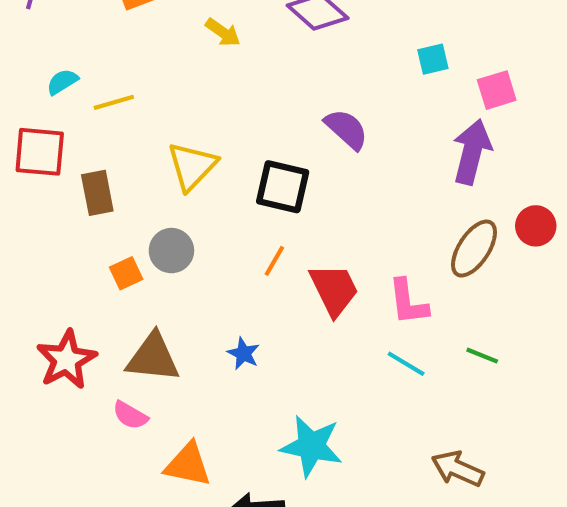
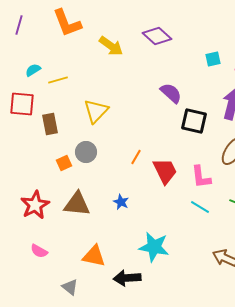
yellow arrow: (223, 32) -> (111, 46), size x1.4
black square: (283, 187) -> (194, 121), moved
pink semicircle: (130, 415) -> (39, 251), moved

